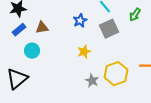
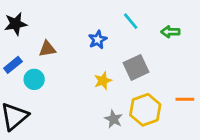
green arrow: (135, 15) -> (170, 32), turned 56
gray square: (109, 29) -> (136, 67), moved
blue rectangle: (19, 30) -> (13, 65), moved

